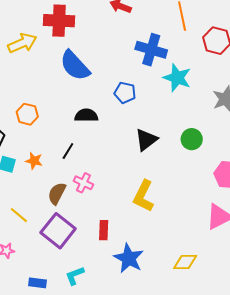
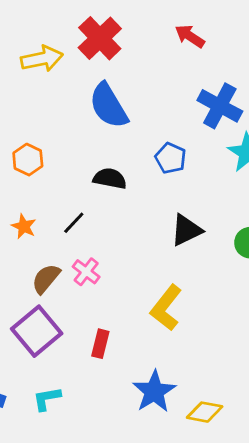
red cross: (59, 21) -> (100, 38), turned 32
blue star: (129, 258) -> (154, 392), moved

